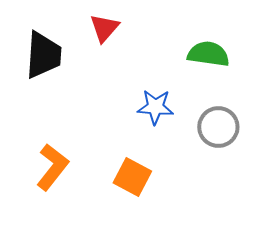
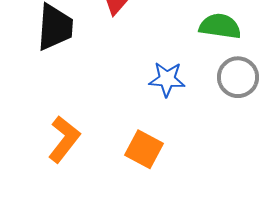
gray circle: (218, 127) -> (238, 77), moved

